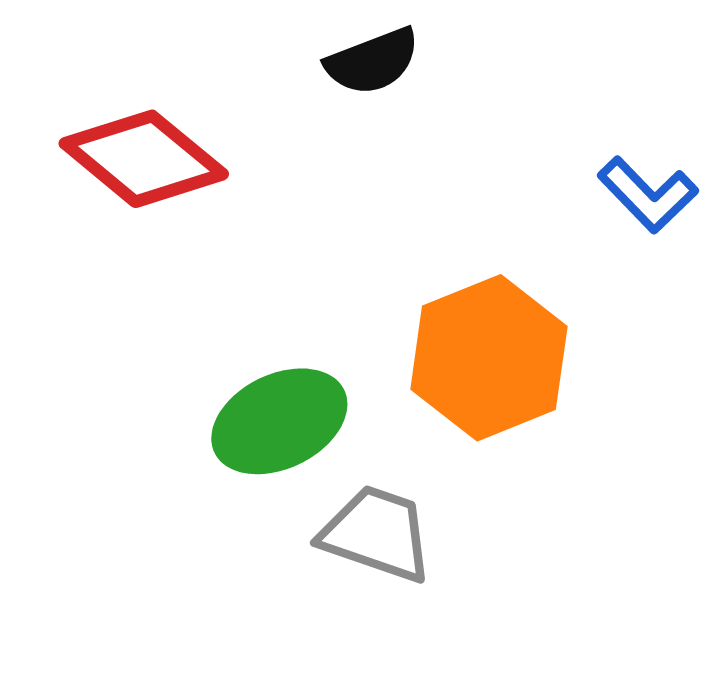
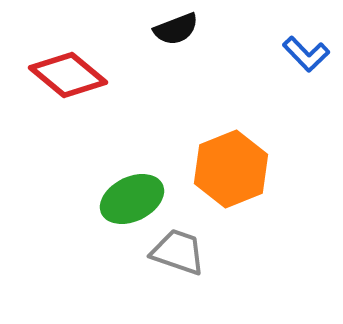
blue L-shape: (648, 195) -> (306, 54), moved

